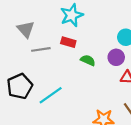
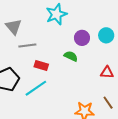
red rectangle: (68, 42) -> (41, 65), moved
purple circle: (116, 57) -> (82, 38), moved

